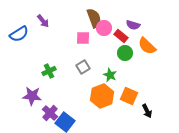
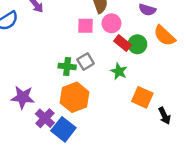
pink circle: (104, 28) -> (111, 23), moved
red rectangle: (121, 36) -> (123, 43), moved
green cross: (49, 71) -> (67, 66), moved, turned 32
orange hexagon: (102, 96) -> (74, 97), moved

